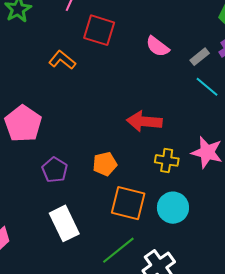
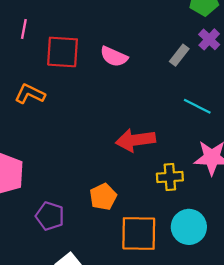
pink semicircle: (158, 46) -> (114, 57), moved
cyan line: (207, 87) -> (197, 106), moved

